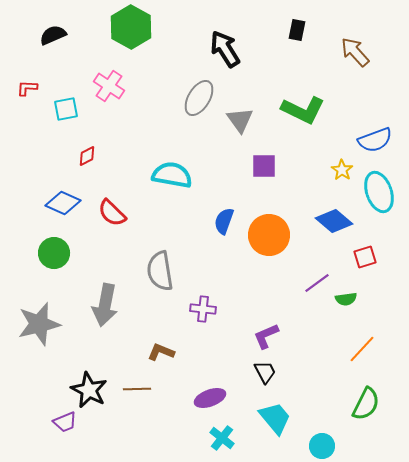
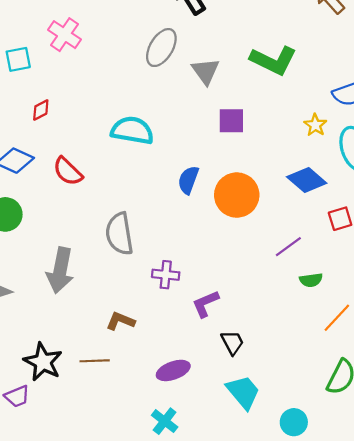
green semicircle: (346, 299) -> (311, 280), moved
purple L-shape: (266, 336) -> (206, 304), moved
cyan cross: (222, 438) -> (165, 421), moved

